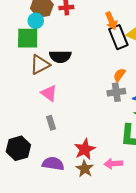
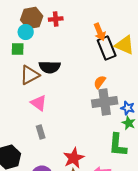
green square: (28, 38) -> (18, 49), size x0.6
orange semicircle: (119, 75) -> (100, 82), moved
gray cross: (116, 92) -> (105, 102), size x1.4

